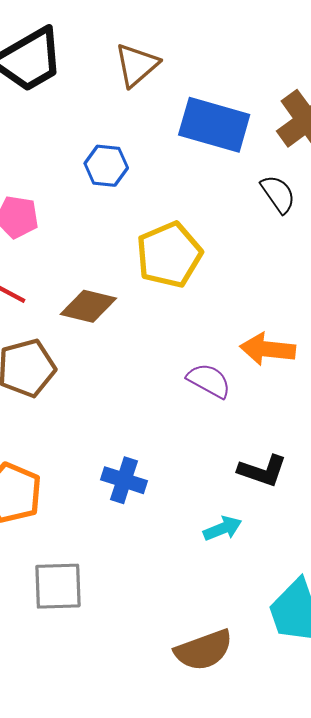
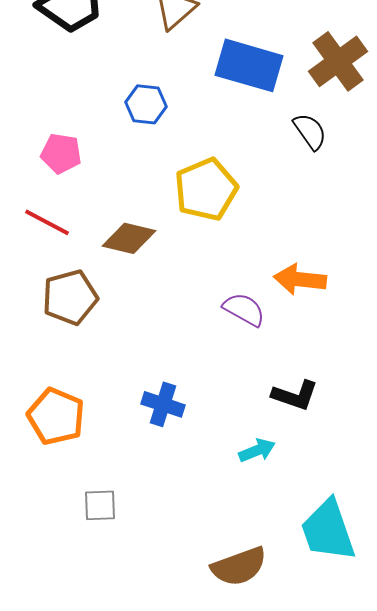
gray square: (58, 586) -> (100, 505), size x0.7

